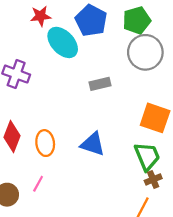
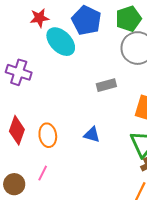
gray rectangle: (100, 84) -> (106, 85), moved
blue triangle: (93, 144) -> (92, 135), size x0.7

